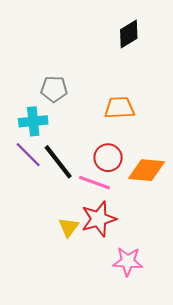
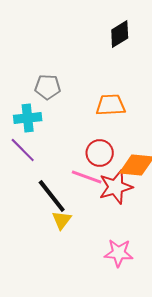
black line: (58, 162) -> (52, 196), moved
red star: (99, 219) -> (116, 187), moved

